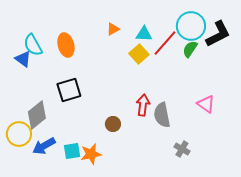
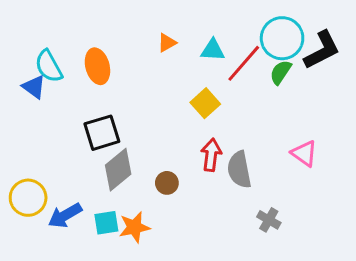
yellow square: (139, 54) -> (205, 103), moved
gray diamond: (37, 115) -> (118, 170), moved

